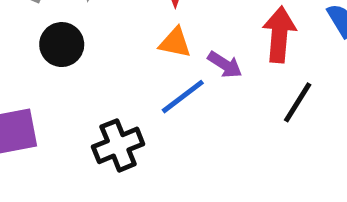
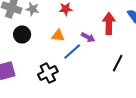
orange triangle: (175, 43) -> (58, 36), moved
black line: (298, 102) -> (118, 63), moved

